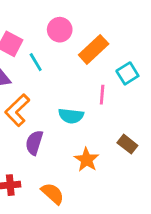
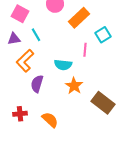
cyan line: (36, 62) -> (36, 35), moved
brown rectangle: (127, 144) -> (103, 103), moved, size x1.6
orange star: (87, 160) -> (74, 86), moved

